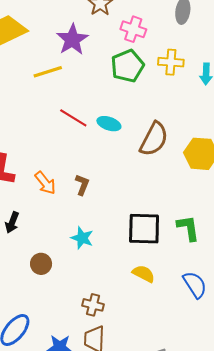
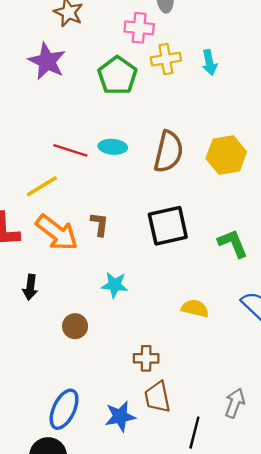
pink cross: (133, 29) -> (139, 28), moved
yellow line: (48, 72) -> (42, 186), moved
orange arrow: (45, 183) -> (57, 233), size x1.5
black square: (144, 229) -> (168, 226), moved

